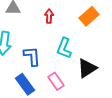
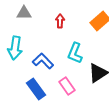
blue L-shape: (32, 56) -> (43, 61), turned -40

